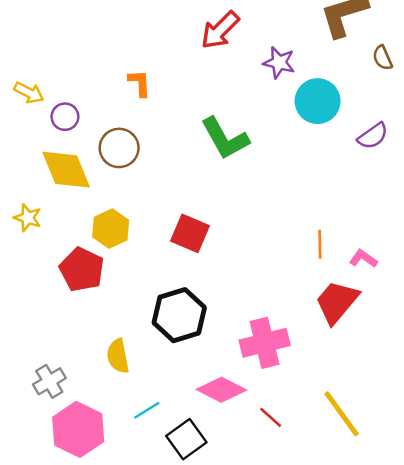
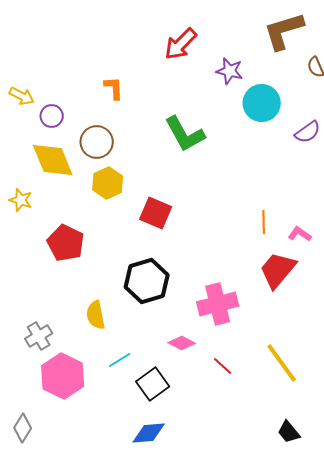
yellow hexagon: (111, 229) -> (108, 183), moved
pink diamond: (221, 390) -> (182, 343), size x0.7

